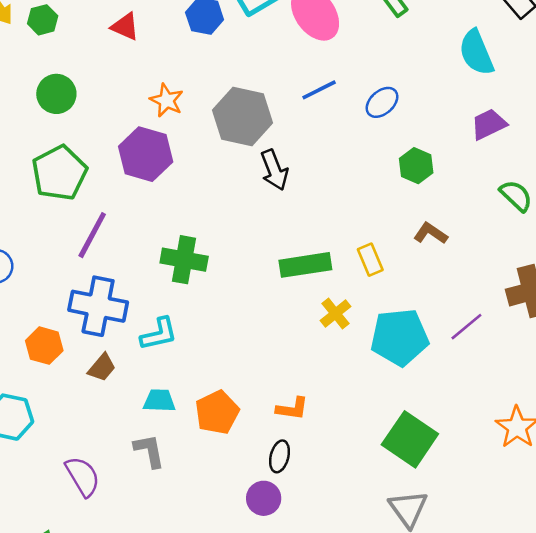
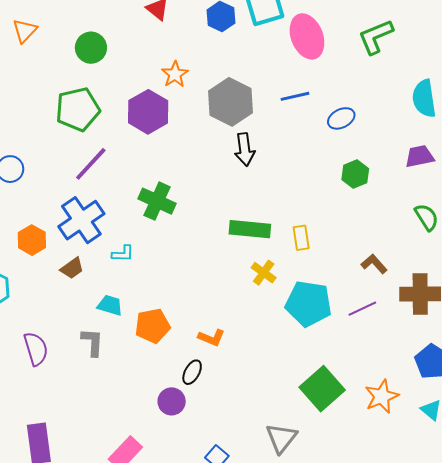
brown L-shape: (431, 233) -> (374, 264), moved
blue cross: (98, 306) -> (81, 220), turned 30
yellow cross: (335, 314) -> (264, 273), turned -30
cyan L-shape: (159, 334) -> (123, 254), size x0.7
green square: (410, 439) -> (322, 389), moved

